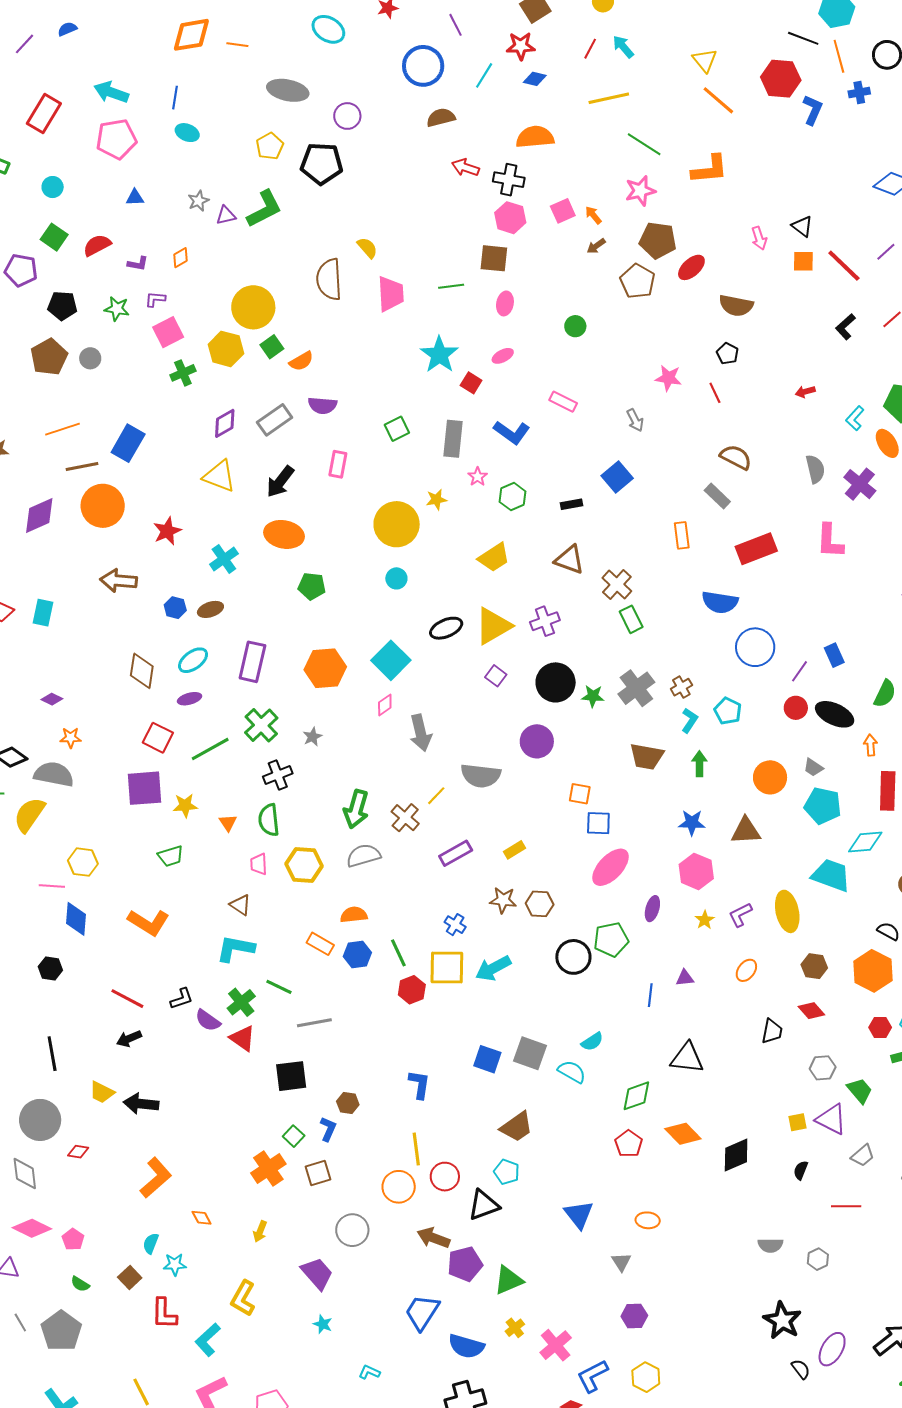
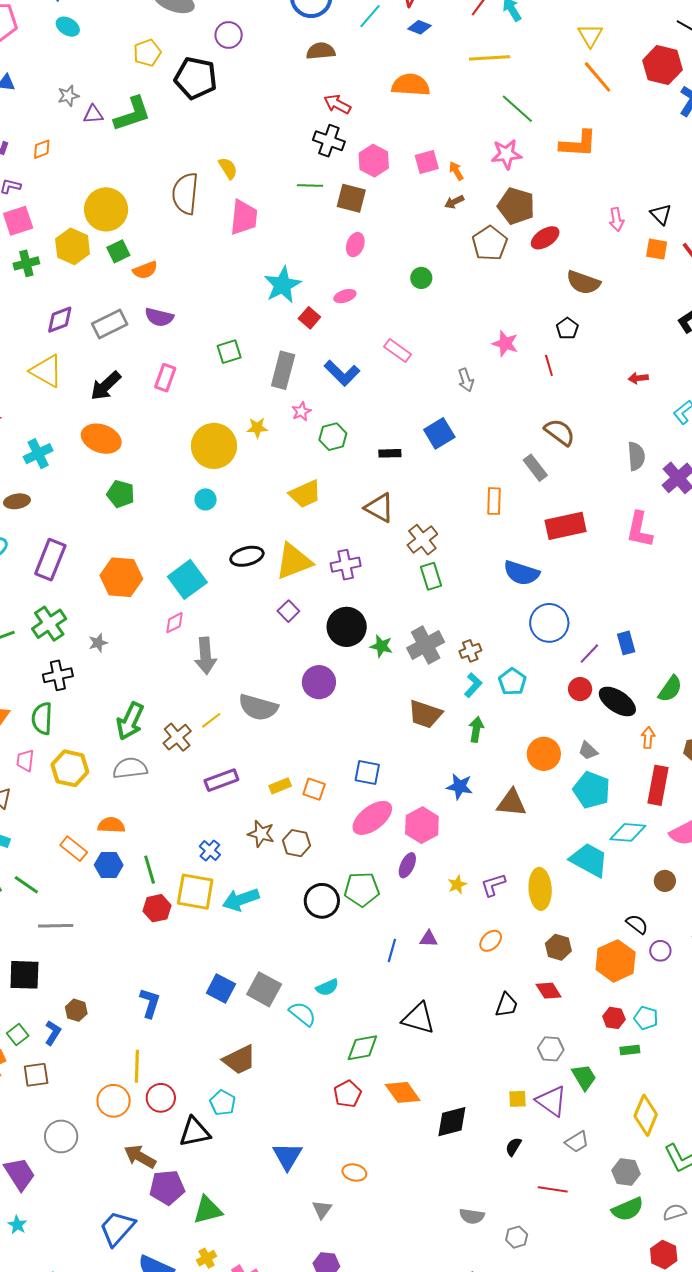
black cross: (509, 180) -> (329, 141), moved
green line: (451, 286) -> (310, 186), moved
orange square: (580, 794) -> (314, 789), moved
pink hexagon: (696, 871) -> (422, 825), moved

